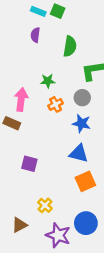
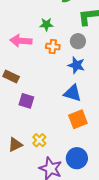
pink arrow: (21, 99) -> (21, 41), turned -95
orange cross: (56, 104) -> (53, 47), turned 32
brown rectangle: (12, 123) -> (11, 76), moved
brown triangle: (19, 225) -> (15, 145), moved

